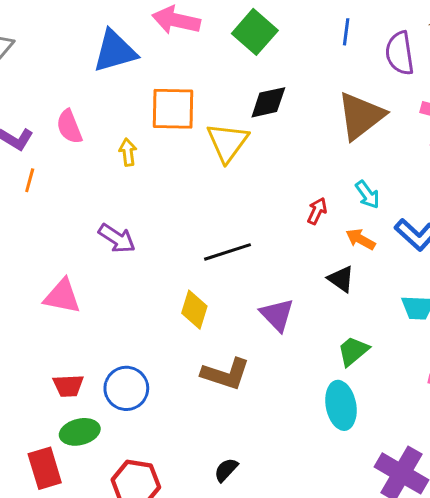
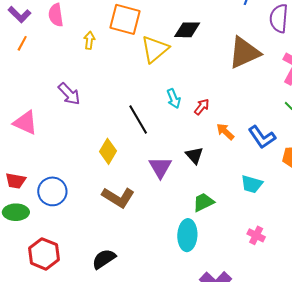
cyan arrow: (367, 195) -> (174, 99), moved
black line: (228, 252) -> (138, 119), turned 64
black triangle: (341, 279) -> (194, 155), moved
black semicircle: (226, 470) -> (104, 259), size x1.4

